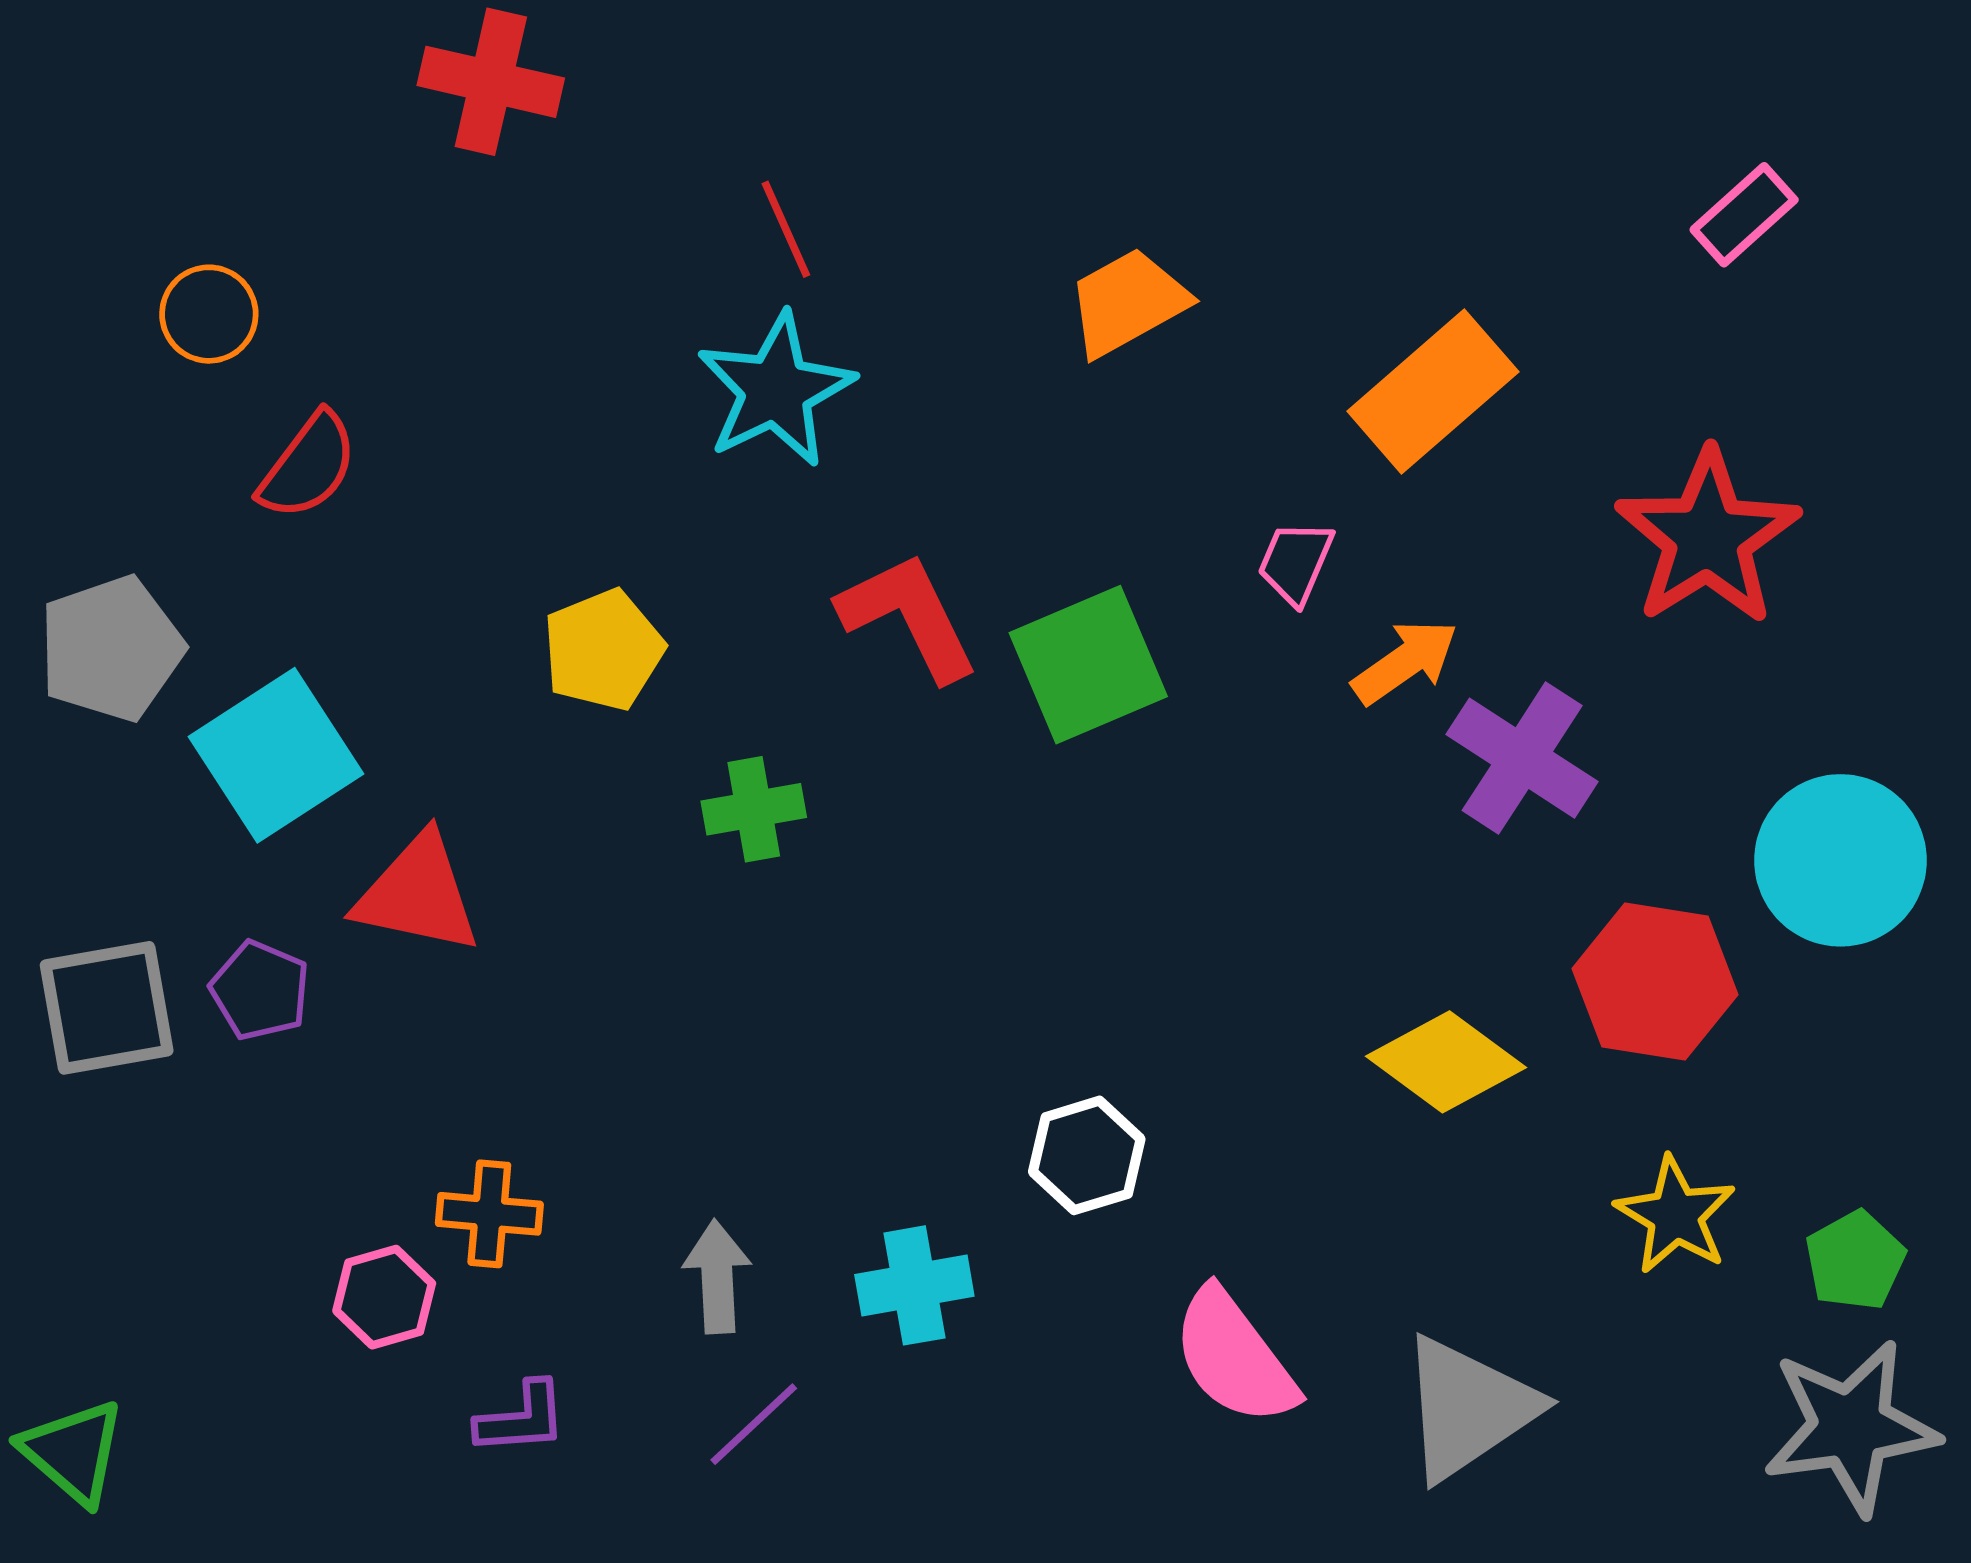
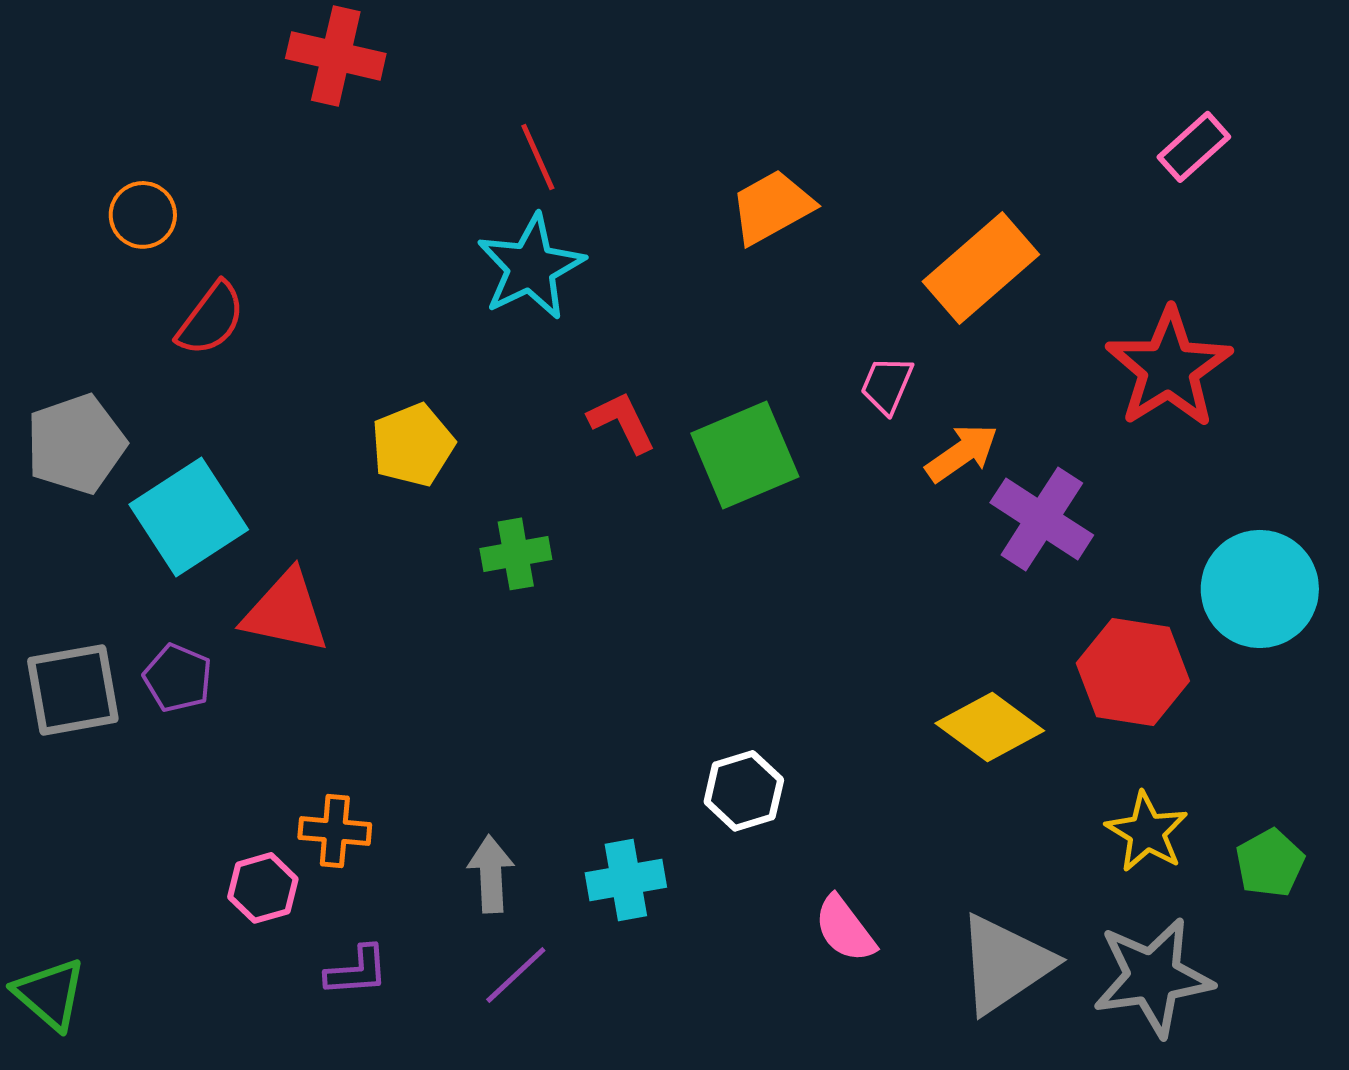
red L-shape: (909, 616) -> (622, 422), size x0.7
pink semicircle: (1234, 1357) -> (845, 929), size x0.7
gray star: (1851, 1427) -> (1153, 977), moved

